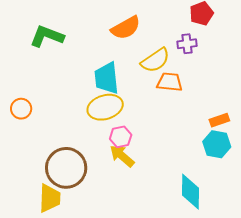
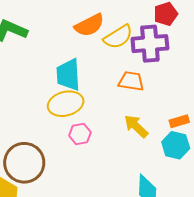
purple cross: (187, 44) -> (150, 44), size x1.8
yellow semicircle: (155, 60) -> (118, 37), moved
yellow arrow: (122, 156) -> (136, 126), moved

